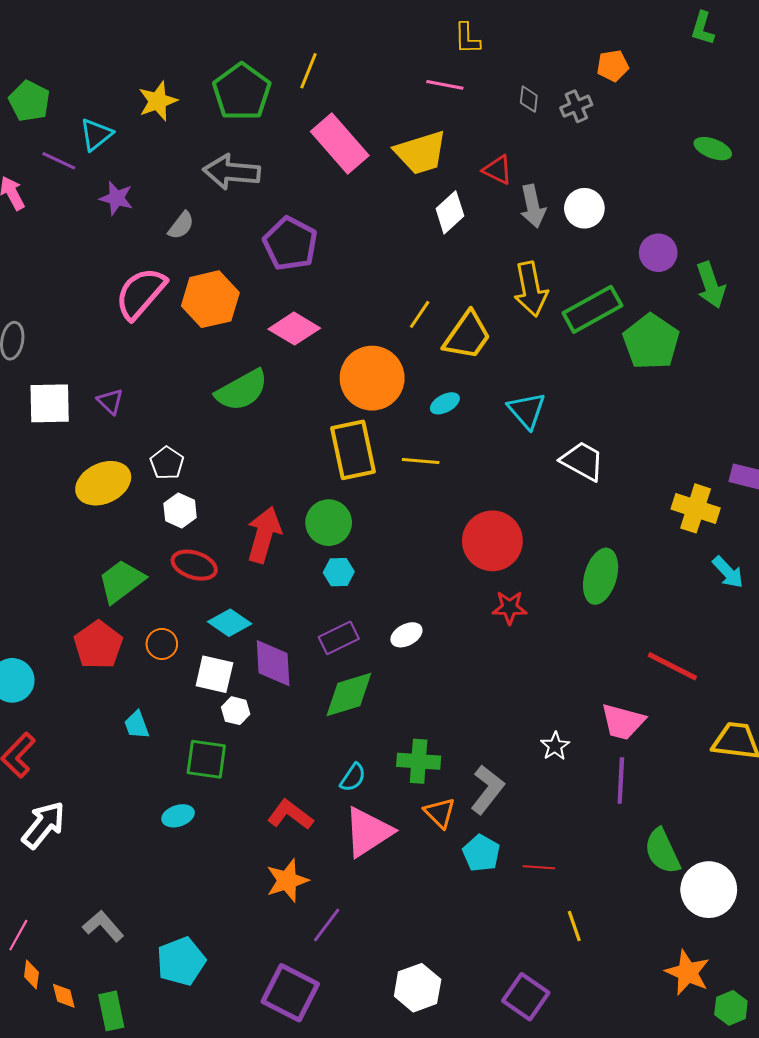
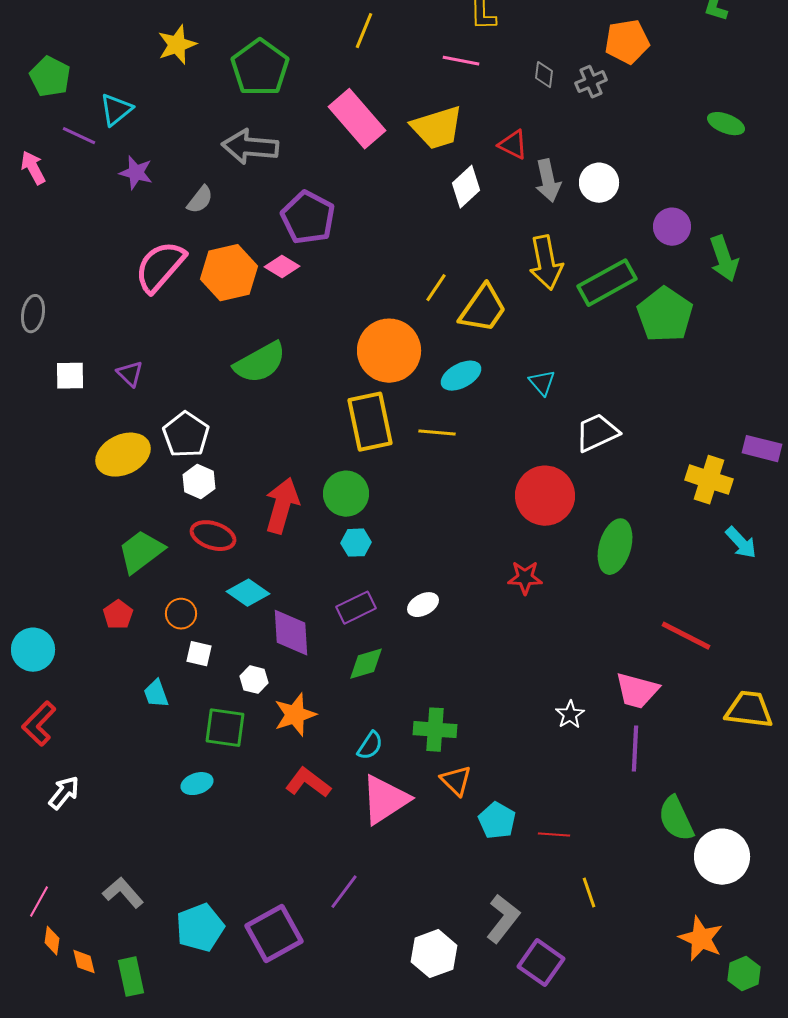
orange pentagon: (613, 66) -> (627, 42), size x1.4
yellow line: (308, 71) -> (364, 31), moved
yellow star: (158, 101) -> (177, 45), moved
pink diamond: (294, 329) -> (282, 267), moved, size x0.7
white square: (50, 403) -> (70, 376), size x0.7
cyan ellipse: (445, 403) -> (461, 376), size x1.4
cyan triangle: (527, 410) -> (542, 383), size x0.7
white trapezoid: (582, 461) -> (597, 433), turned -54
white pentagon: (167, 463) -> (186, 435), size x1.4
red circle: (492, 541) -> (545, 496), moved
red pentagon: (98, 645) -> (118, 615), size x0.6
white square: (214, 674) -> (199, 654), moved, size x0.7
green diamond: (349, 694) -> (366, 664), size x0.7
gray L-shape: (487, 790) -> (503, 919), moved
white arrow: (44, 825) -> (64, 793), size x0.7
orange star: (287, 880) -> (295, 715), moved
purple square: (290, 993) -> (274, 934), moved, turned 34

